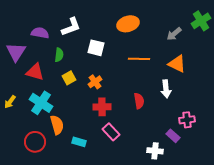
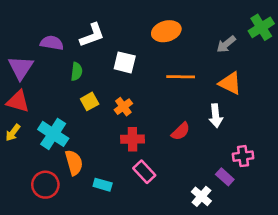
red triangle: (35, 72) -> (18, 101), moved
red semicircle: (139, 101) -> (181, 131), turned 56
white cross: (155, 151) -> (201, 196), turned 35

